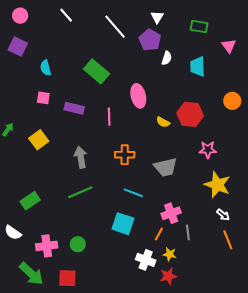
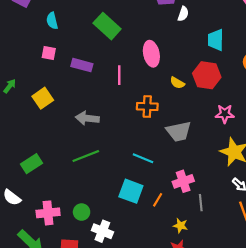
cyan trapezoid: (198, 66) -> (216, 40), moved
orange cross: (125, 155) -> (147, 106), moved
gray arrow: (81, 157) -> (87, 118), turned -75
orange line: (159, 234) -> (158, 200), moved
white cross: (146, 260) -> (102, 231), moved

